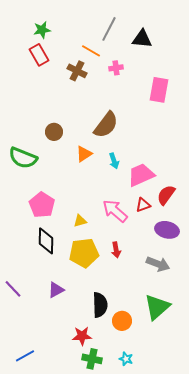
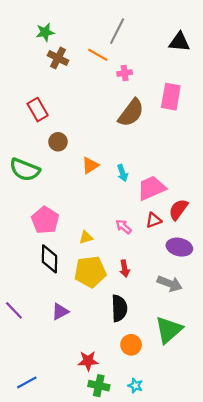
black triangle: (142, 39) -> (179, 42), moved
red rectangle: (39, 55) -> (38, 110), moved
brown cross: (77, 71) -> (58, 58), moved
brown semicircle: (106, 125) -> (131, 113), moved
pink arrow: (115, 211) -> (124, 227), size x0.6
black semicircle: (100, 305) -> (119, 308), moved

